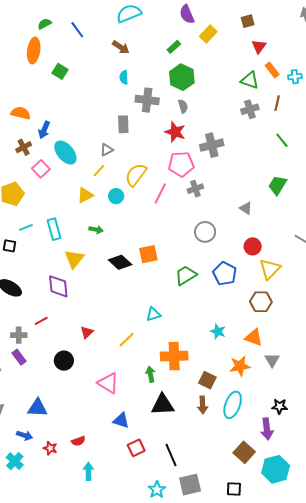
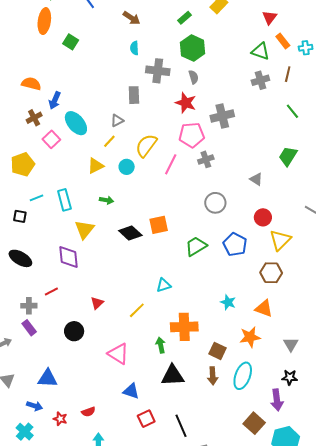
gray triangle: (272, 360) -> (291, 344), moved

